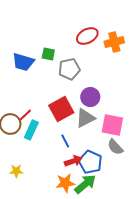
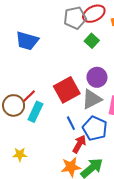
green square: (48, 54) -> (92, 41), moved, turned 32
gray pentagon: (69, 69) -> (75, 18), moved
red arrow: (73, 161) -> (79, 144), turned -42
blue pentagon: (90, 162) -> (95, 128), moved

